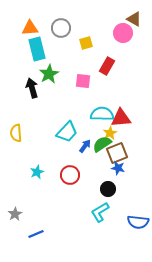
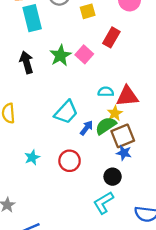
green star: (49, 74) -> (60, 56), moved
pink square: (83, 81) -> (84, 54), turned 35
cyan semicircle: (102, 114) -> (106, 92), size x0.6

